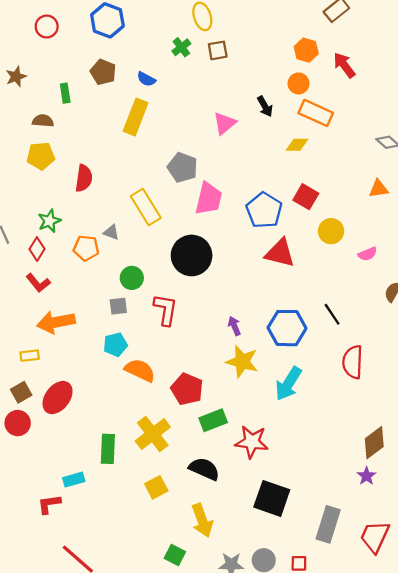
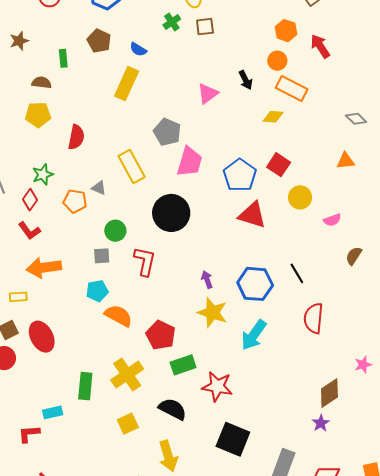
red ellipse: (58, 398) -> (42, 337), turned -68

